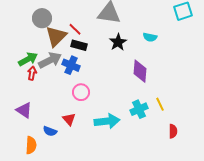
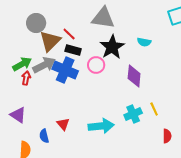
black star: (118, 42) -> (112, 47), size x1.4
blue cross: (71, 65) -> (65, 70), size x1.4
pink circle: (81, 92) -> (96, 65), moved
blue semicircle: (50, 131) -> (44, 136), turned 56

